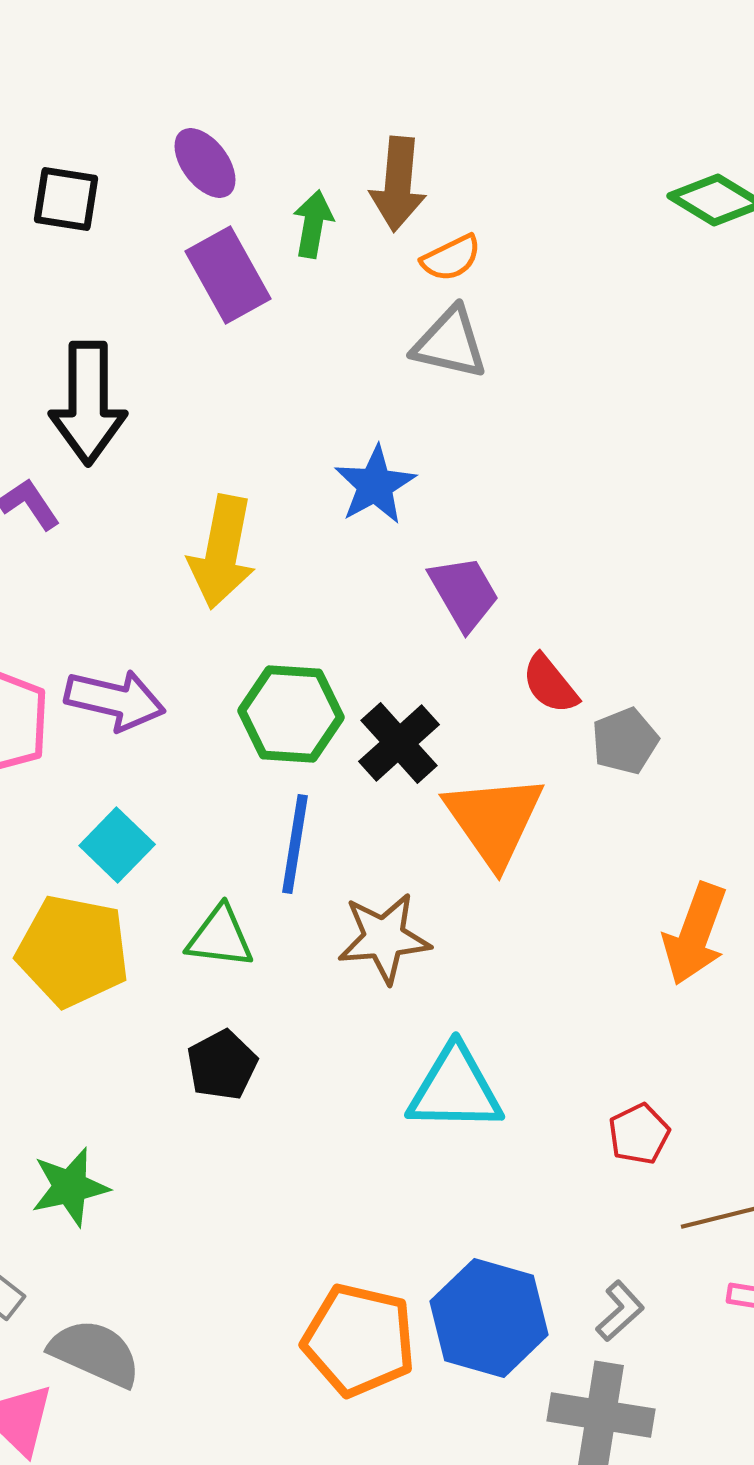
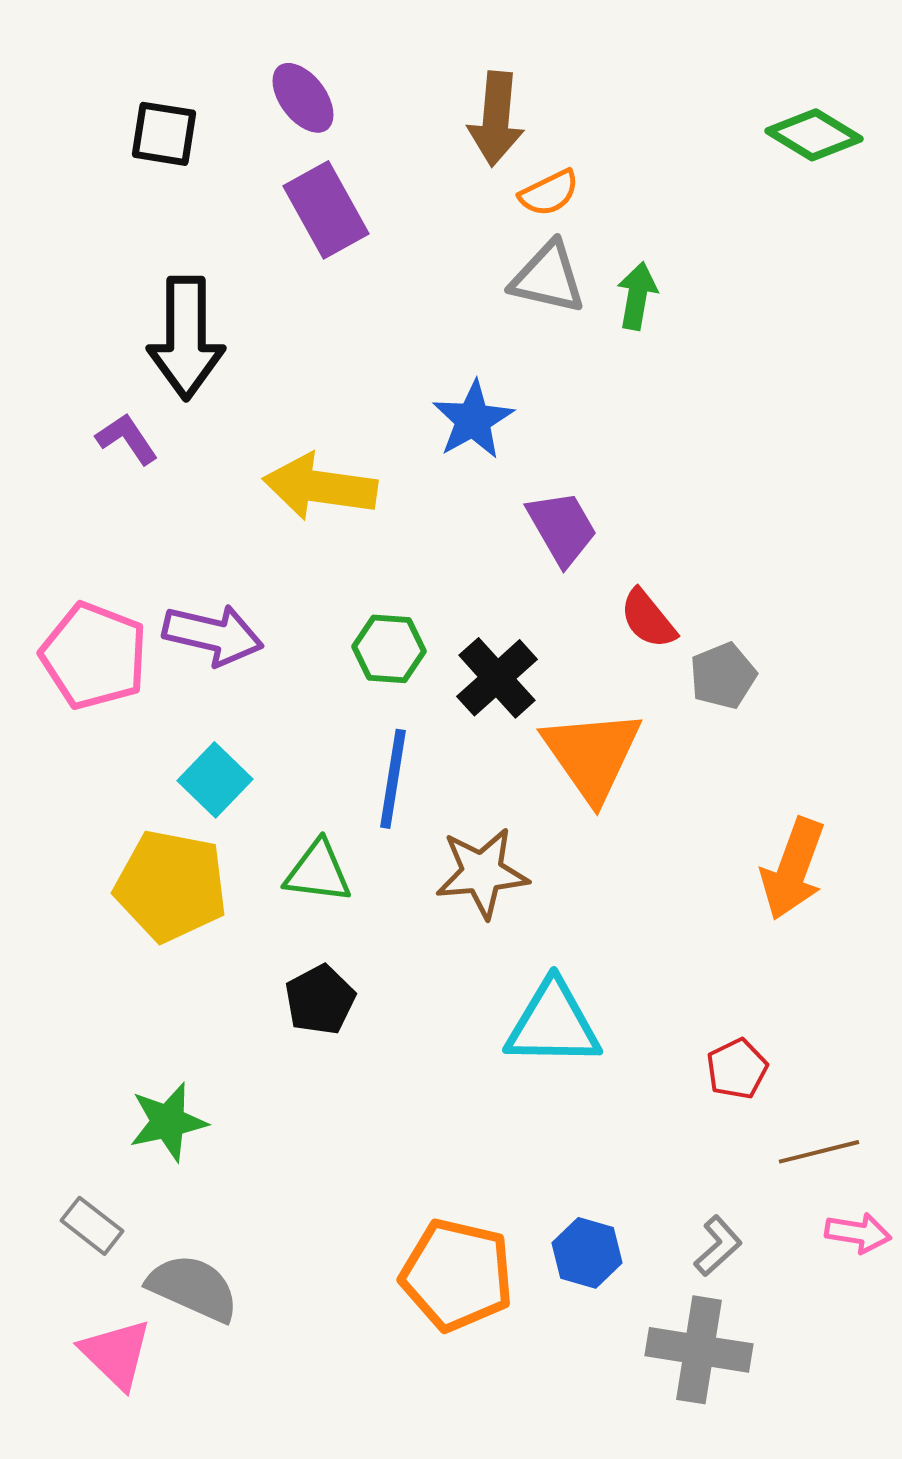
green arrow: (313, 224) -> (637, 296), moved
yellow arrow: (222, 552) -> (320, 487), turned 87
green hexagon: (291, 714) -> (389, 649), size x0.7
blue hexagon: (489, 1318) -> (587, 1253), size x0.6

